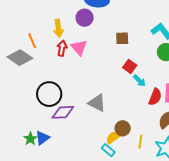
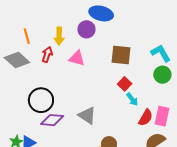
brown square: (122, 38) -> (121, 55), size x1.5
orange line: (32, 41) -> (27, 36), moved
red arrow: (62, 48) -> (47, 55), moved
pink triangle: (79, 48) -> (77, 58), turned -42

